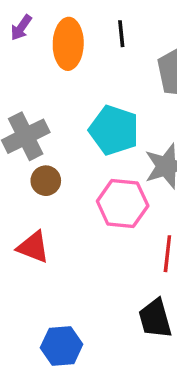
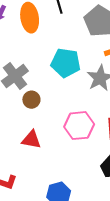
pink hexagon: (123, 204) -> (79, 126), moved

